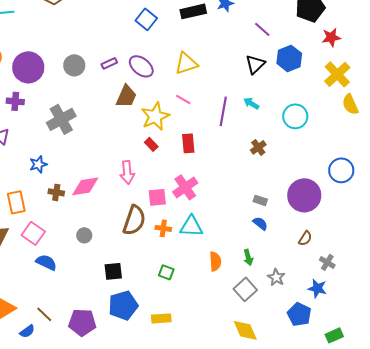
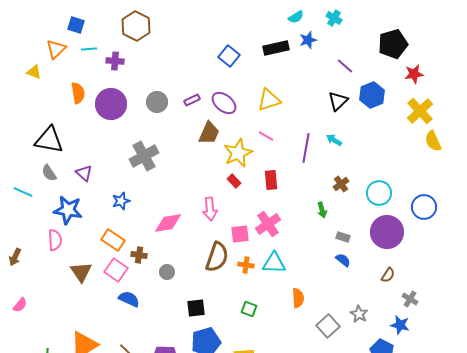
purple cross: (15, 101) -> (115, 61), moved
cyan circle: (295, 116) -> (379, 193), moved
brown cross: (56, 192) -> (139, 255), moved
orange rectangle: (16, 202) -> (113, 240), moved, turned -45
green arrow: (248, 257) -> (322, 210), moved

